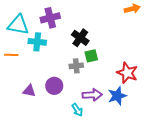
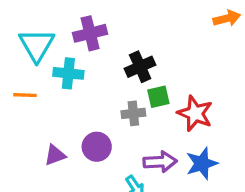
cyan triangle: (18, 25) -> (37, 45), turned 50
black cross: (80, 38) -> (140, 67), turned 30
red star: (127, 73) -> (195, 113), moved
purple triangle: (29, 91) -> (55, 155), turned -32

